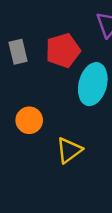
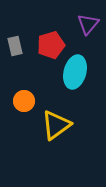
yellow triangle: (69, 150) -> (56, 125), size x1.4

